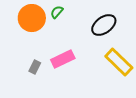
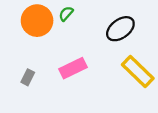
gray rectangle: (35, 67) -> (28, 77), moved

